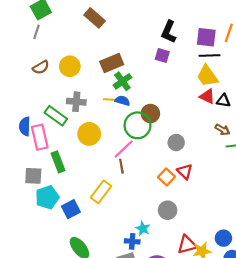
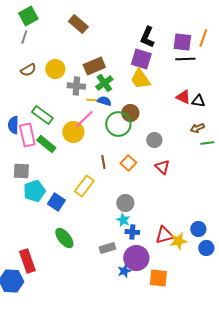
purple square: (162, 56) -> (141, 59), size x1.5
yellow trapezoid: (207, 76) -> (140, 79), moved
gray cross: (76, 102) -> (76, 86), moved
brown arrow: (222, 130) -> (197, 128), turned 128
pink line: (124, 149) -> (84, 119), moved
green rectangle: (58, 162) -> (46, 144), moved, turned -30
orange square: (167, 177) -> (128, 163), moved
blue square: (71, 209) -> (56, 202), turned -30
gray circle: (168, 210) -> (125, 203), moved
blue cross: (132, 241) -> (132, 232), moved

